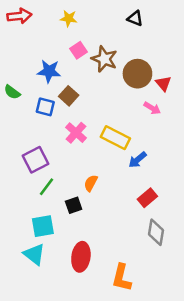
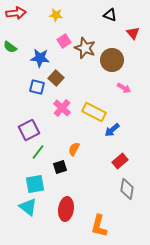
red triangle: (163, 84) -> (133, 33), moved
green semicircle: (12, 92) -> (10, 47), moved

